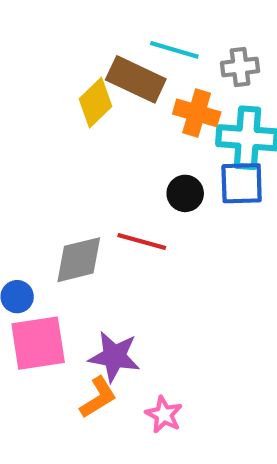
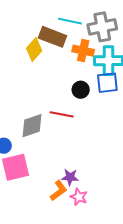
gray cross: (240, 67) -> (102, 27), size x1.6
purple star: (114, 357) -> (70, 177), moved, size x0.7
orange L-shape: (98, 397) -> (58, 191), moved

